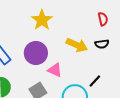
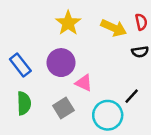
yellow arrow: (77, 45) -> (114, 28), moved

